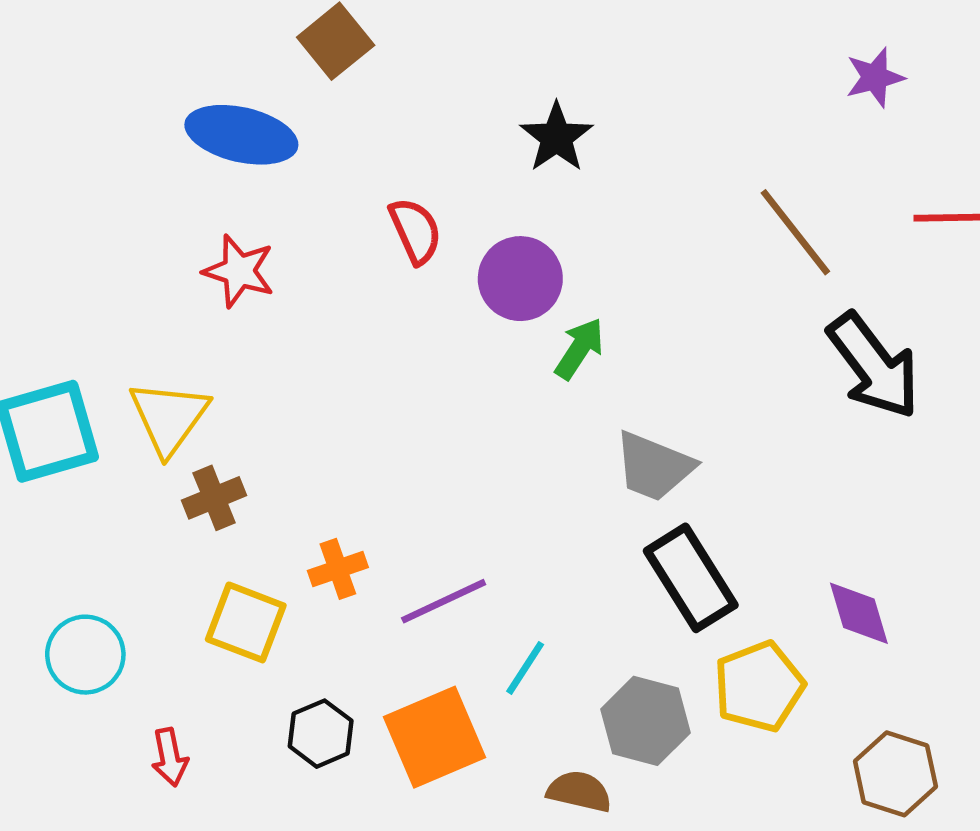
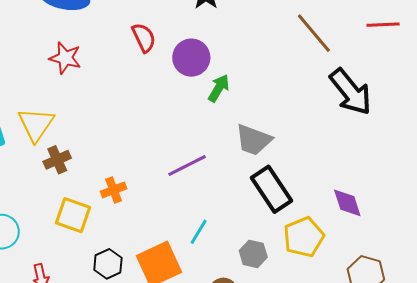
purple line: (444, 601) -> (187, 166), moved
gray hexagon: (645, 721) -> (253, 254), size x0.7

